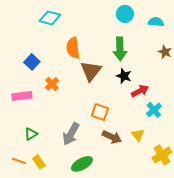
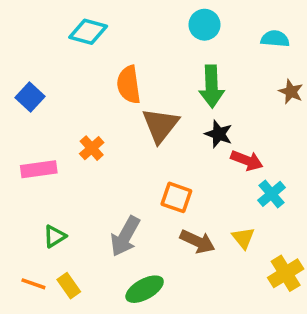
cyan circle: (125, 14) -> (205, 25), moved
blue square: (32, 62) -> (30, 97), moved
red arrow: (140, 91) -> (247, 160), turned 48

